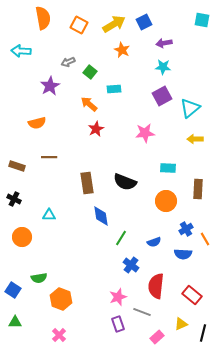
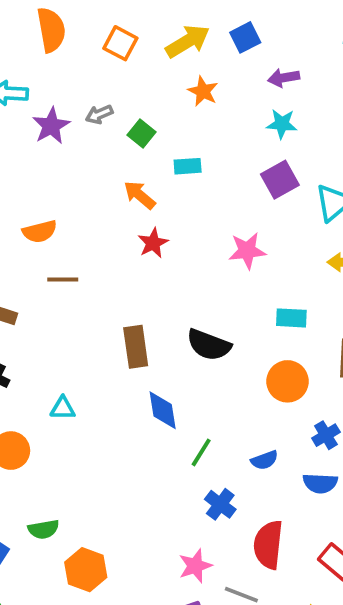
purple star: (50, 86) -> (51, 126), moved
brown line: (49, 157) -> (63, 280), moved

